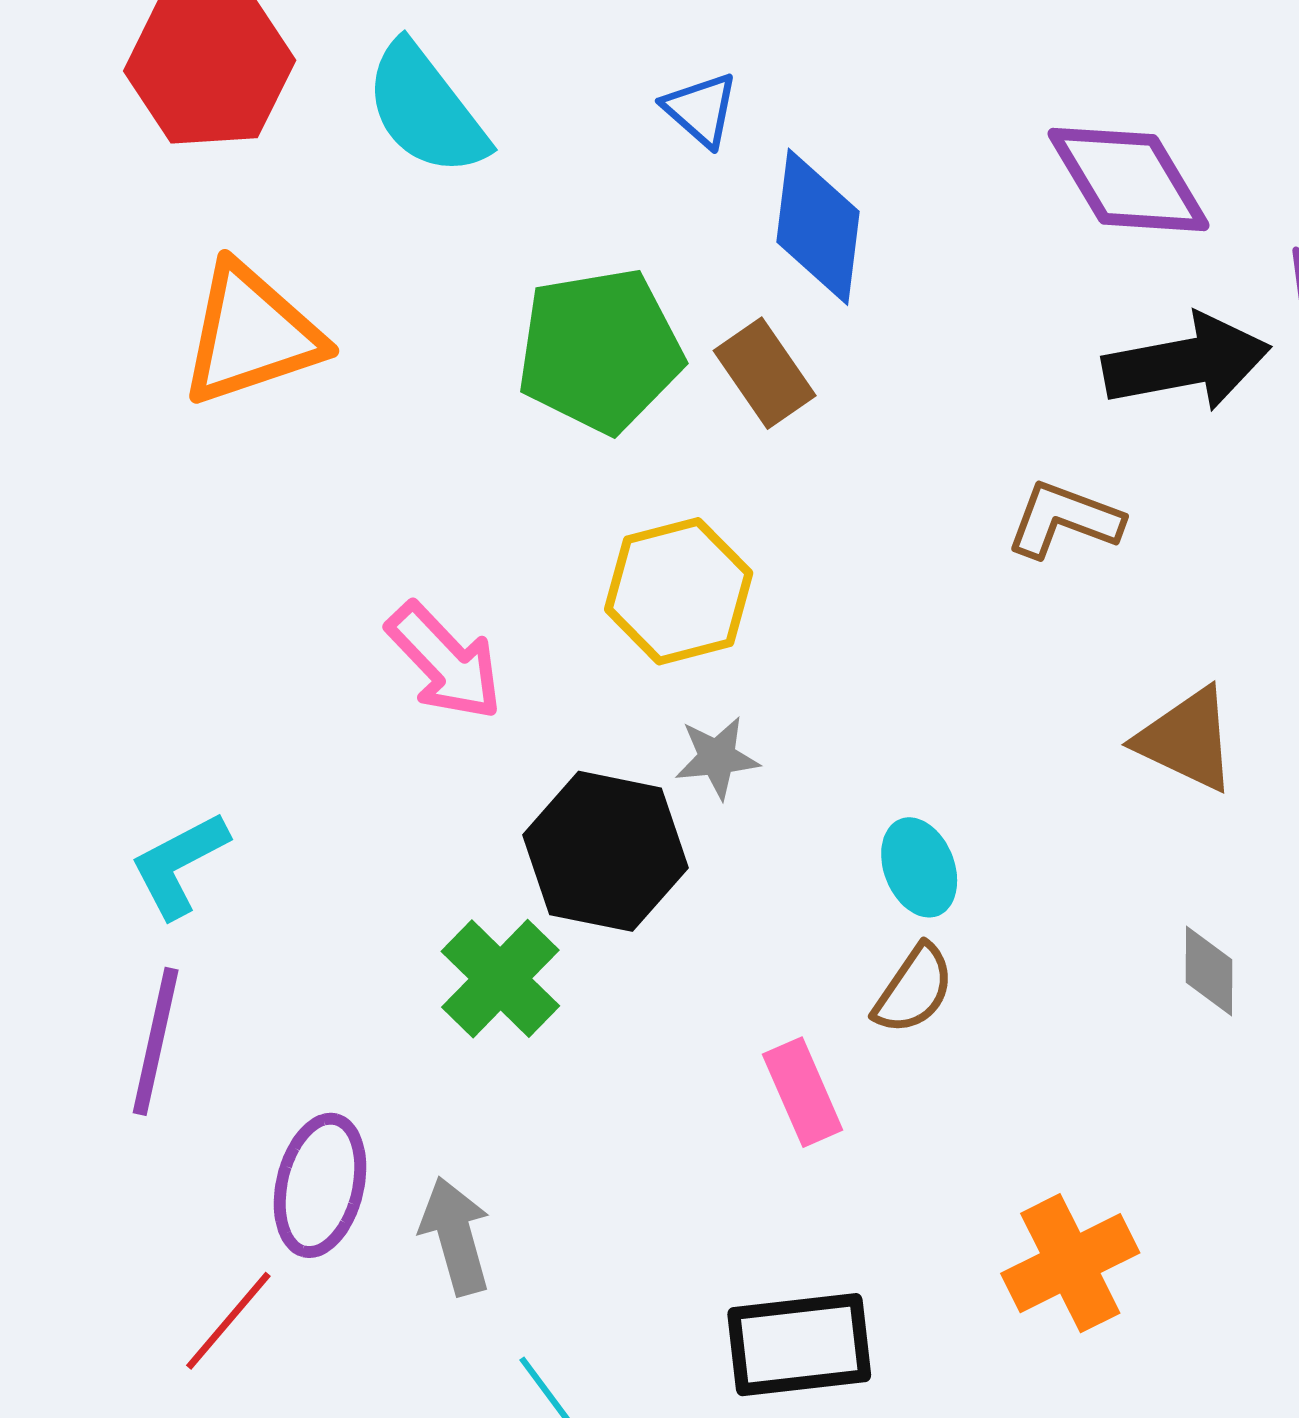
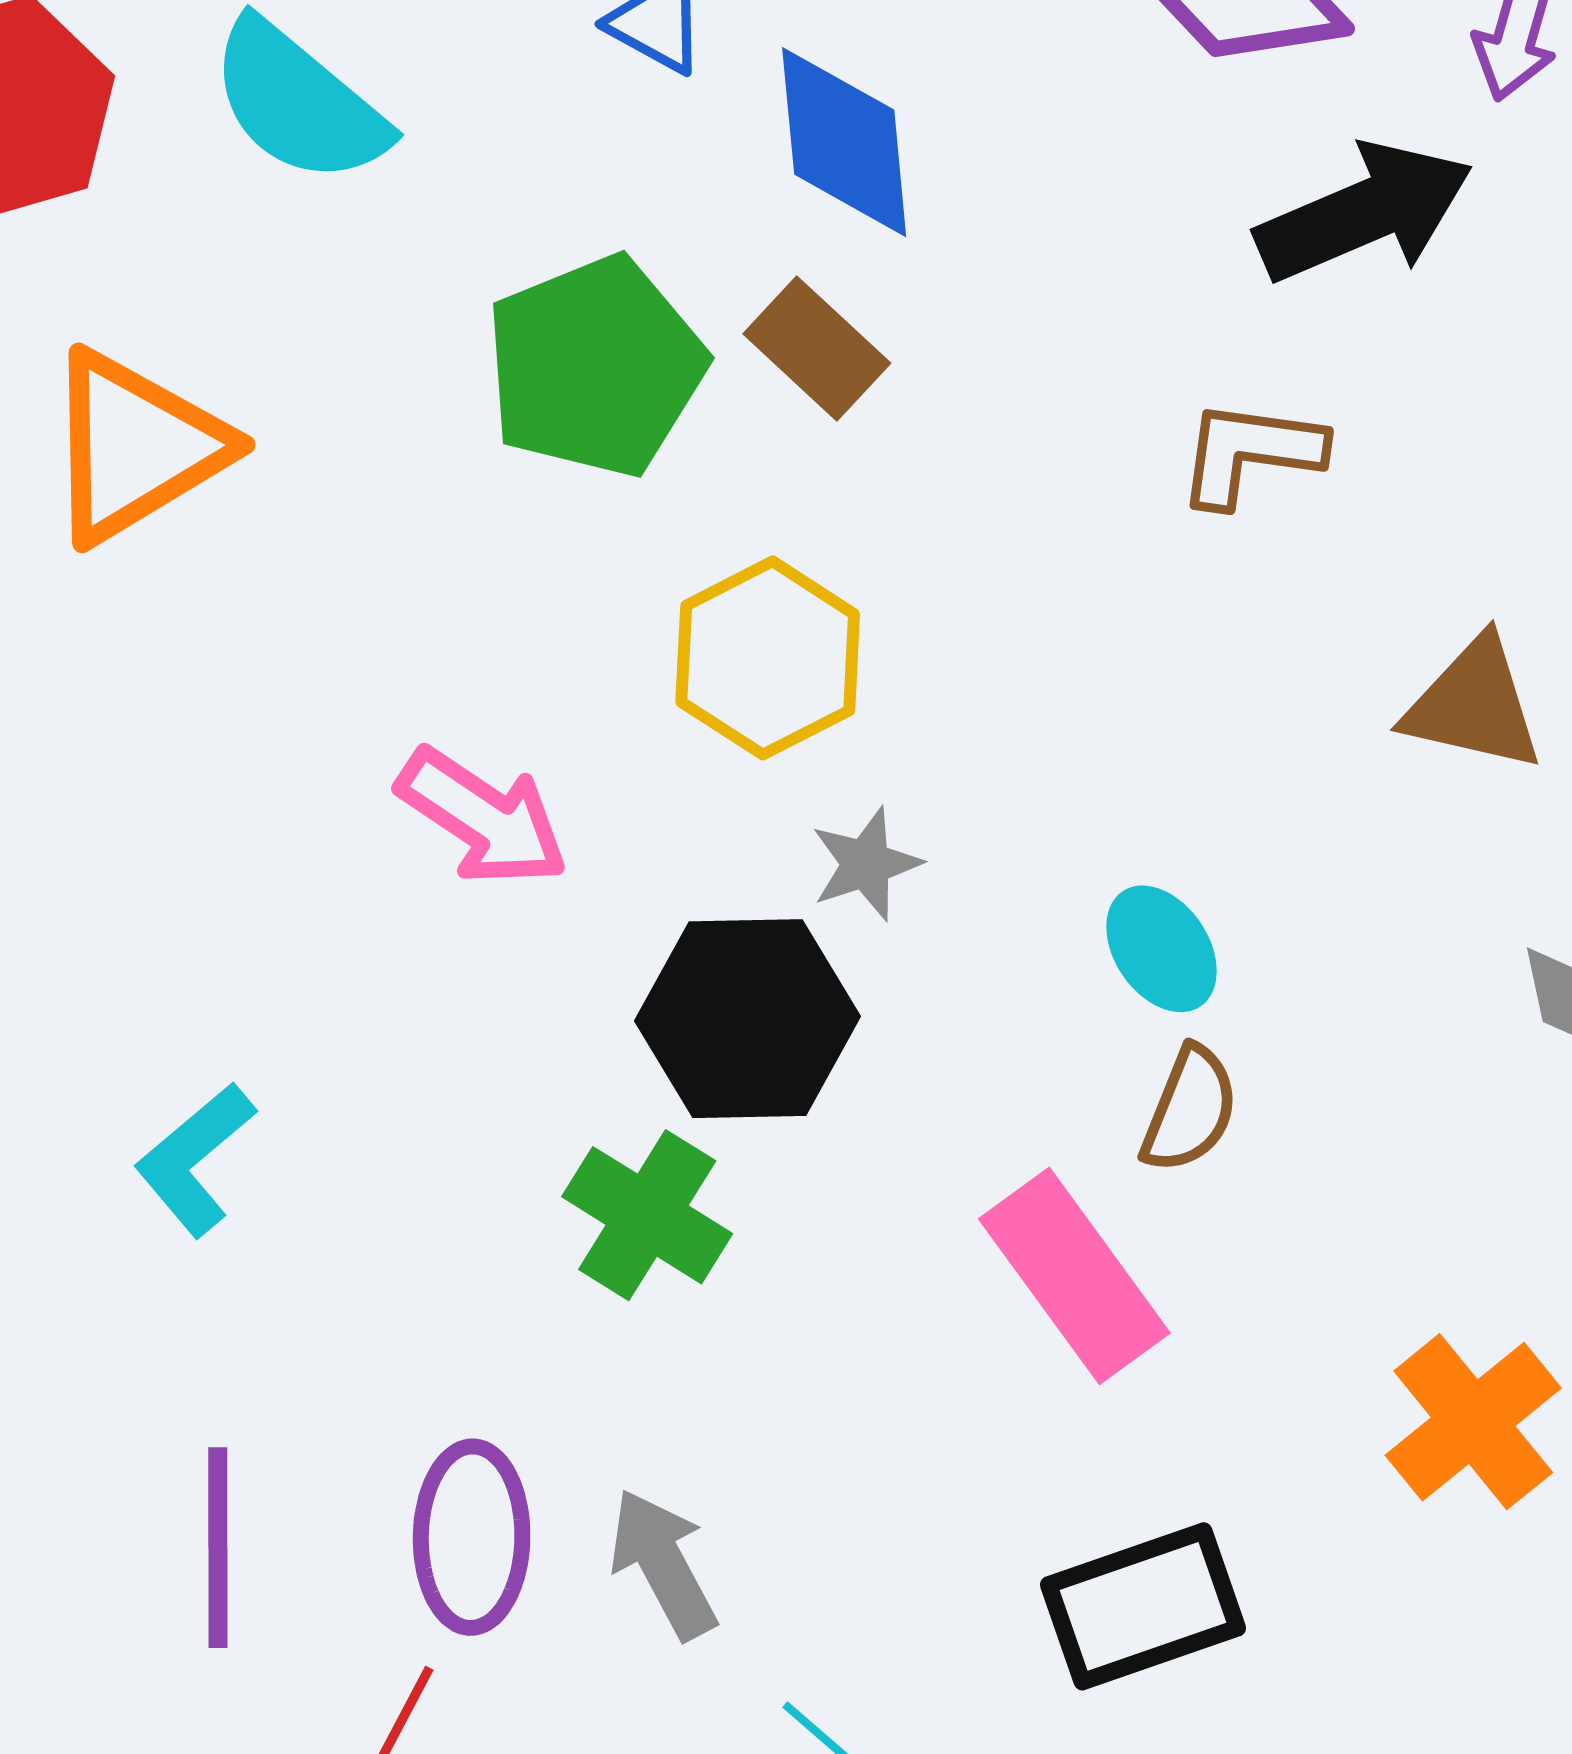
purple line: (156, 1041) -> (218, 1548), moved
pink rectangle: (803, 1092) -> (1074, 1276), size x1.5

